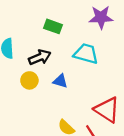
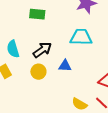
green rectangle: (53, 26) -> (37, 14), moved

